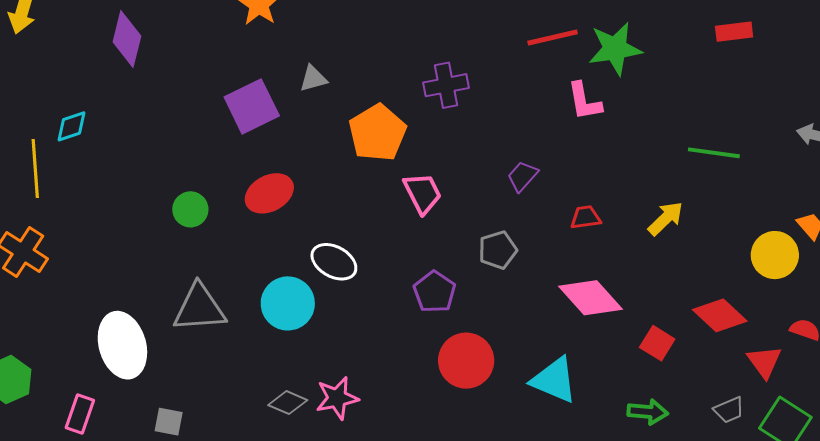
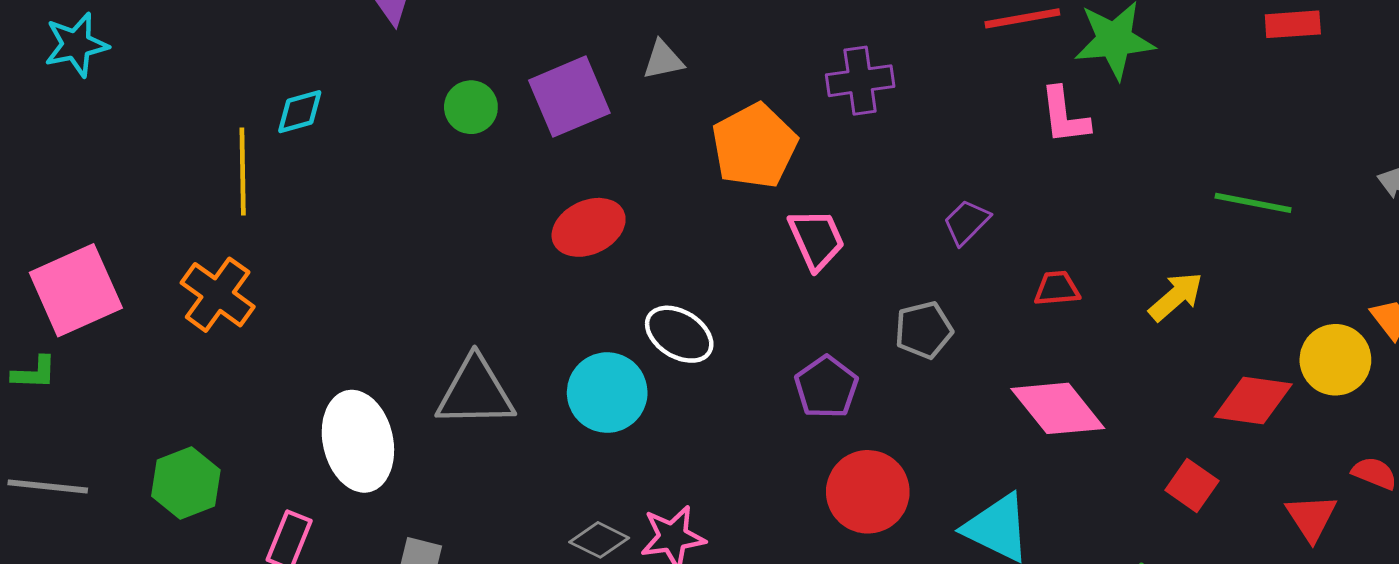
green circle: (190, 209) -> (471, 107), moved
red diamond: (720, 315) -> (1253, 401), moved, turned -38
red square: (657, 343) -> (1192, 485), moved

